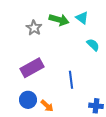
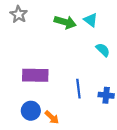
gray star: (34, 28) -> (19, 14), moved
purple rectangle: (32, 68) -> (35, 75), turned 30
blue cross: (96, 106) -> (106, 95), moved

